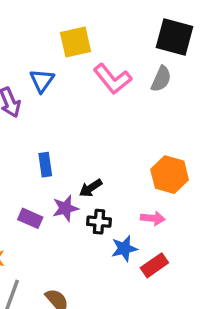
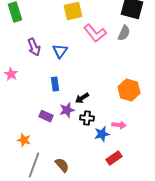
blue triangle: (42, 81) -> (60, 51), moved
pink arrow: (153, 218) -> (119, 125), moved
red rectangle: (154, 265) -> (114, 158), moved

